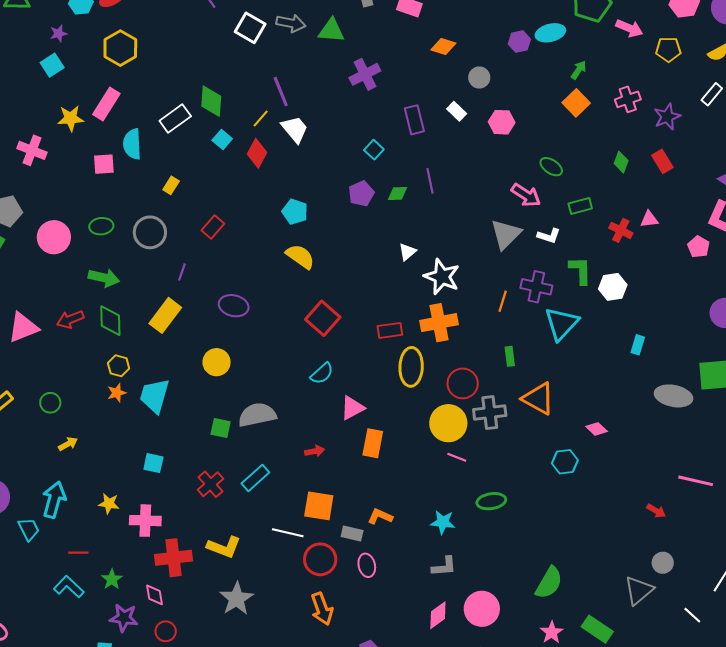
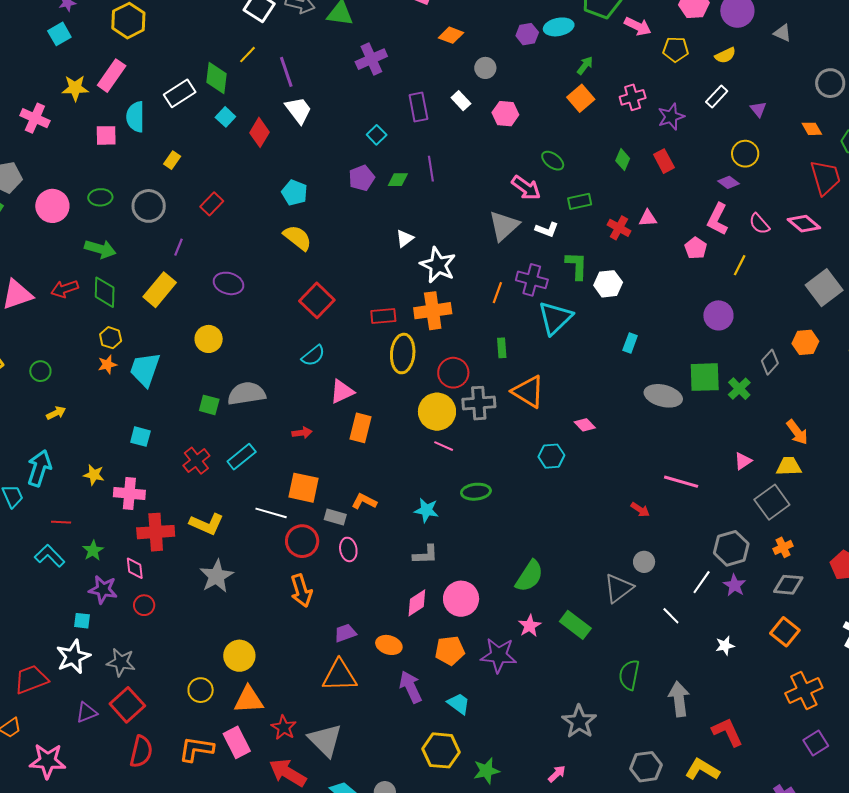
yellow line: (261, 119) -> (248, 55), moved

